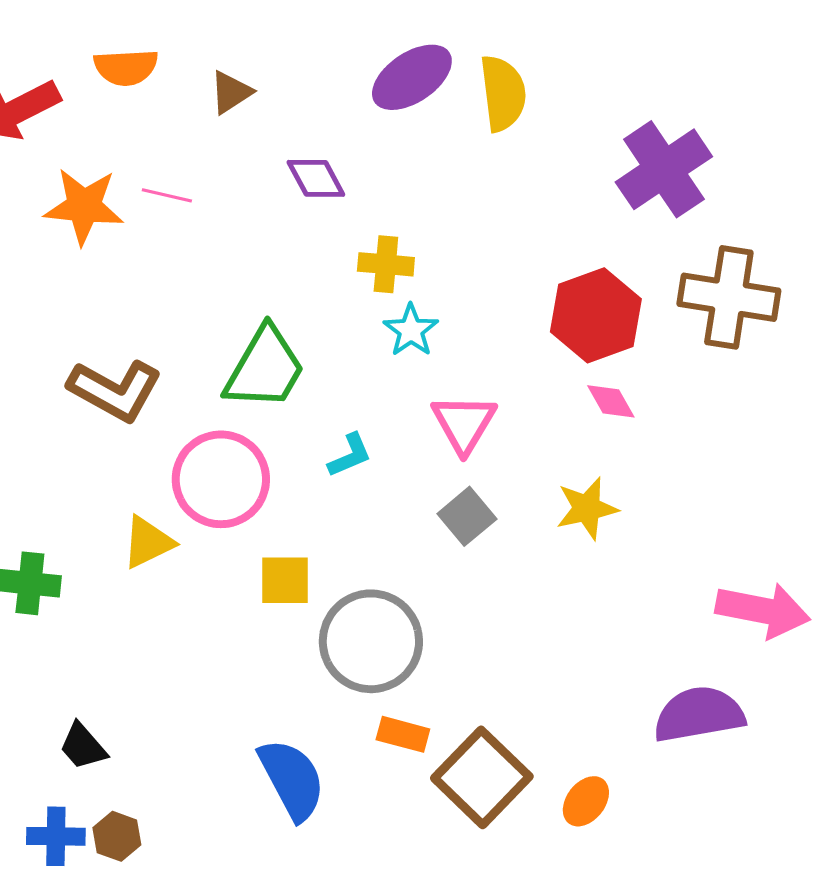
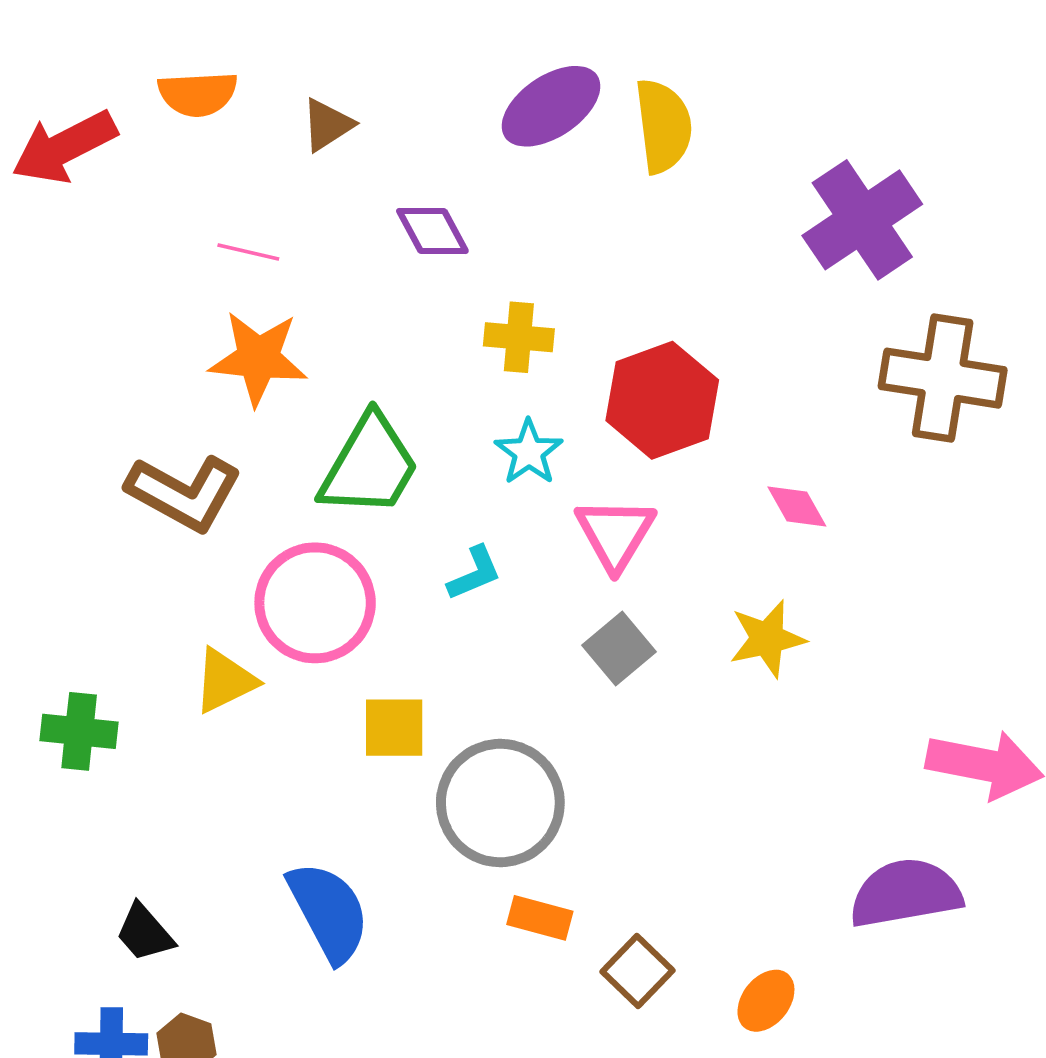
orange star: (84, 206) -> (258, 358), moved
red hexagon: (596, 315) -> (662, 400), moved
cyan star: (411, 330) -> (529, 452), moved
brown square: (482, 777) -> (637, 971), size x0.6
blue semicircle: (292, 779) -> (329, 912), moved

